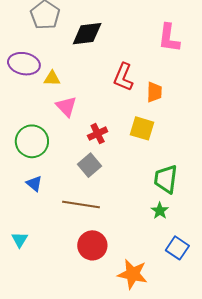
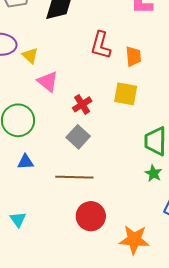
yellow triangle: (52, 78) -> (30, 55), turned 48
blue triangle: (34, 184) -> (25, 162), turned -36

